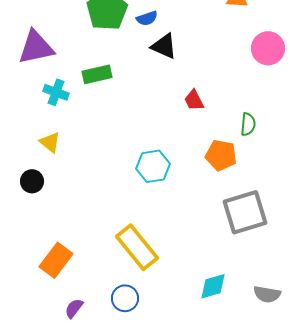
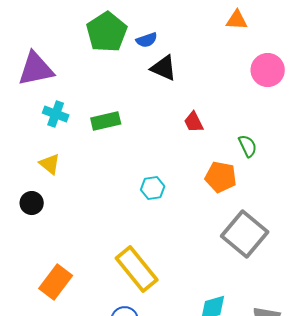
green rectangle: (97, 74) -> (106, 121), moved
green semicircle: (248, 124) -> (248, 146), turned -30
cyan hexagon: (153, 166) -> (153, 188), size x0.7
gray square: (245, 212) -> (245, 234), turned -33

